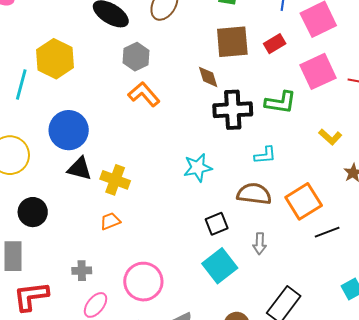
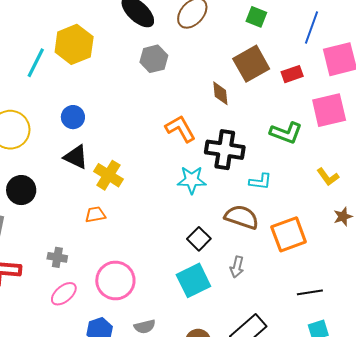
brown square: (232, 42) -> (251, 64), turned -36
orange L-shape: (144, 94) -> (180, 129), moved
black cross: (233, 110) -> (225, 150), moved
blue circle: (69, 130) -> (73, 117), size x0.6
black square: (217, 224) -> (199, 239), turned -35
black line: (327, 232) -> (310, 292), moved

